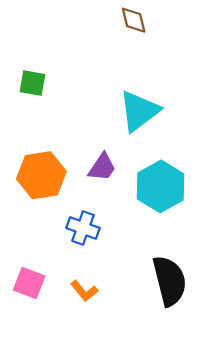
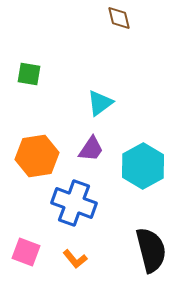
cyan triangle: (139, 111) -> (100, 103), moved, size x0.7
blue cross: (83, 228) -> (74, 203), size x1.5

